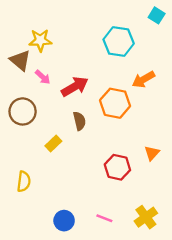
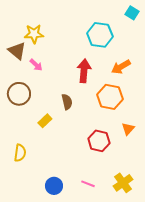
red arrow: (75, 87) -> (84, 71), moved, turned -55
orange hexagon: (115, 103) -> (110, 97), moved

